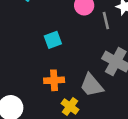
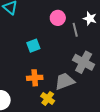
gray trapezoid: (92, 85) -> (65, 81), turned 110

